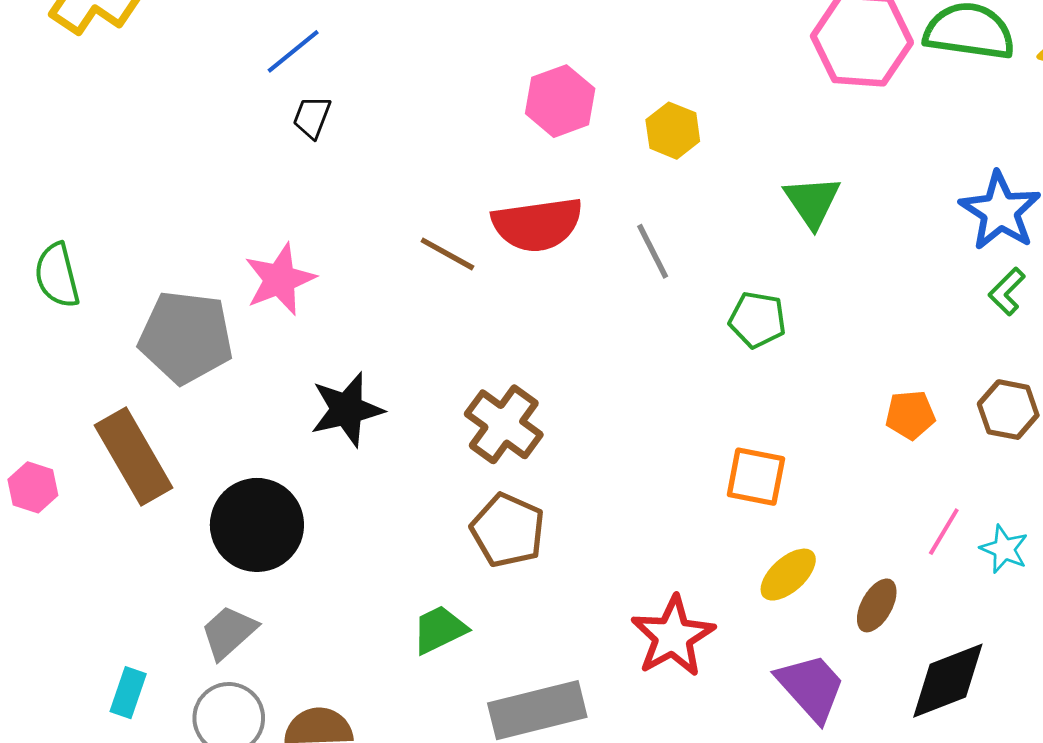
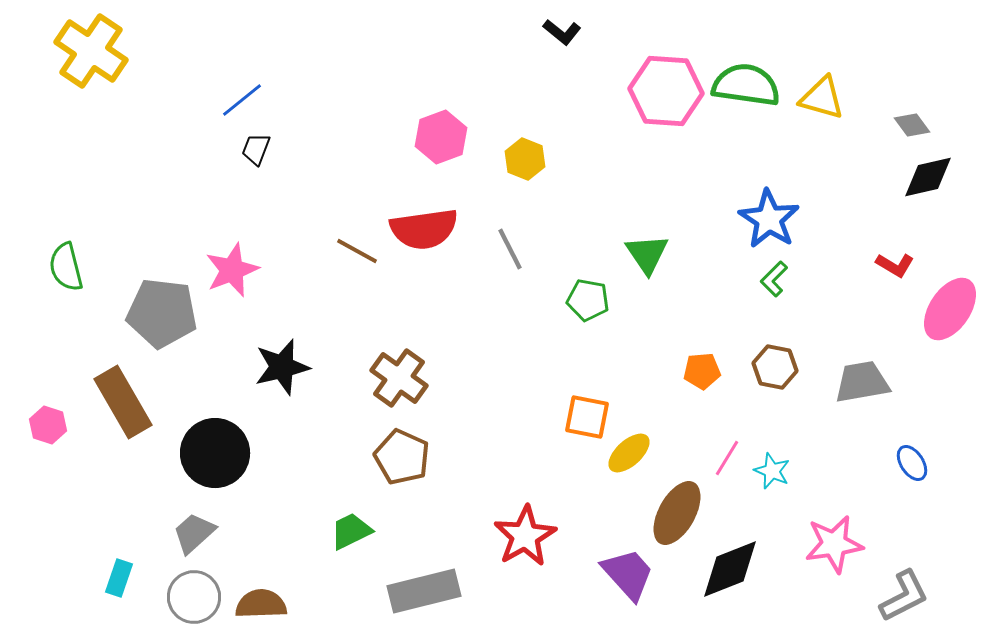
green triangle: (812, 202) -> (647, 254), moved
yellow ellipse: (788, 575) -> (629, 453), moved
brown ellipse: (877, 605) -> (677, 513), size x1.6

